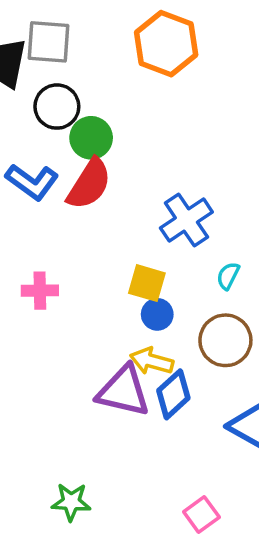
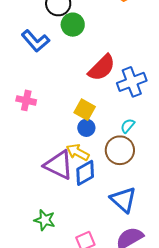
red semicircle: (89, 184) -> (102, 68), moved
blue cross: (186, 220) -> (132, 82), moved
cyan semicircle: (228, 276) -> (128, 126), moved
green star: (71, 502) -> (45, 220), moved

